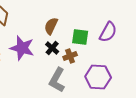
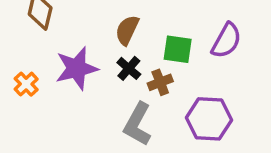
purple star: (22, 48) -> (77, 68), turned -30

